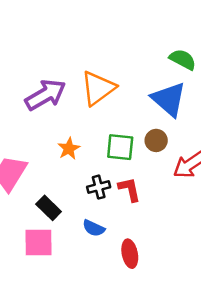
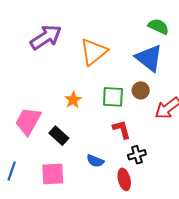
purple arrow: (45, 95) -> (46, 37), moved
black cross: (99, 187) -> (137, 155), moved
black rectangle: (49, 208) -> (59, 136), moved

